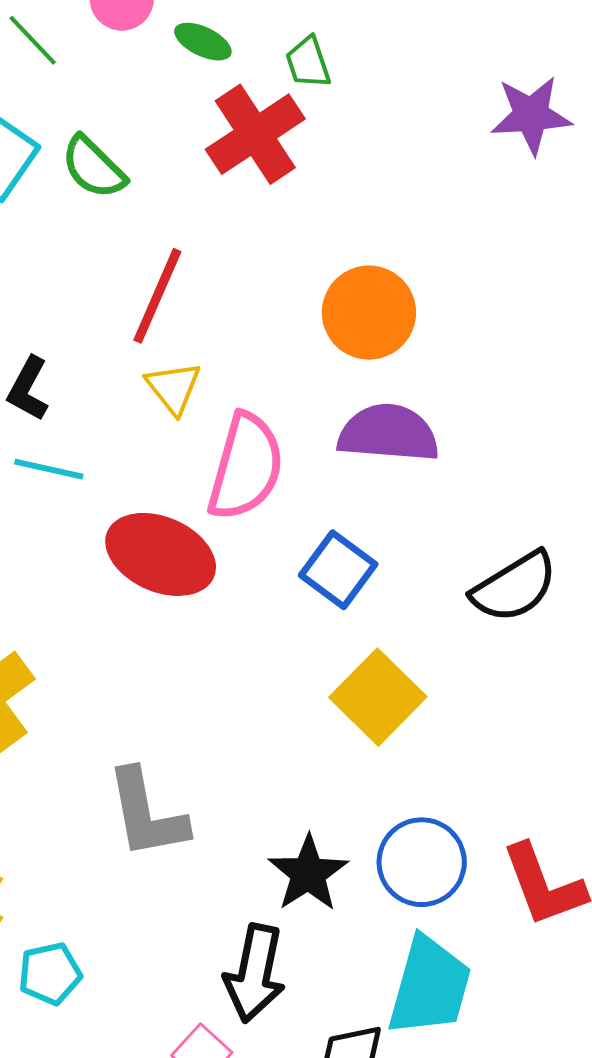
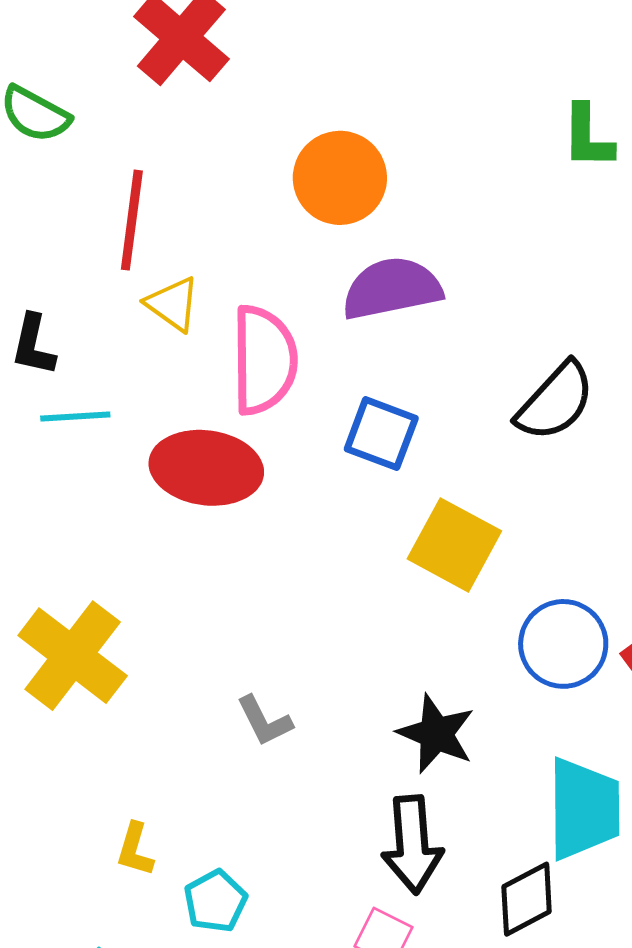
gray L-shape: (147, 814) -> (264, 721), size x0.6
blue circle: (422, 862) -> (563, 644), moved

